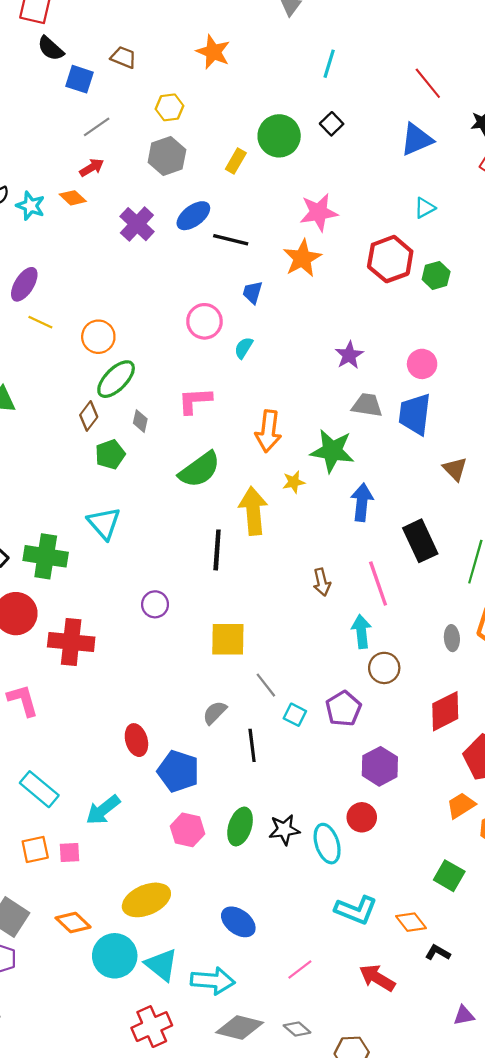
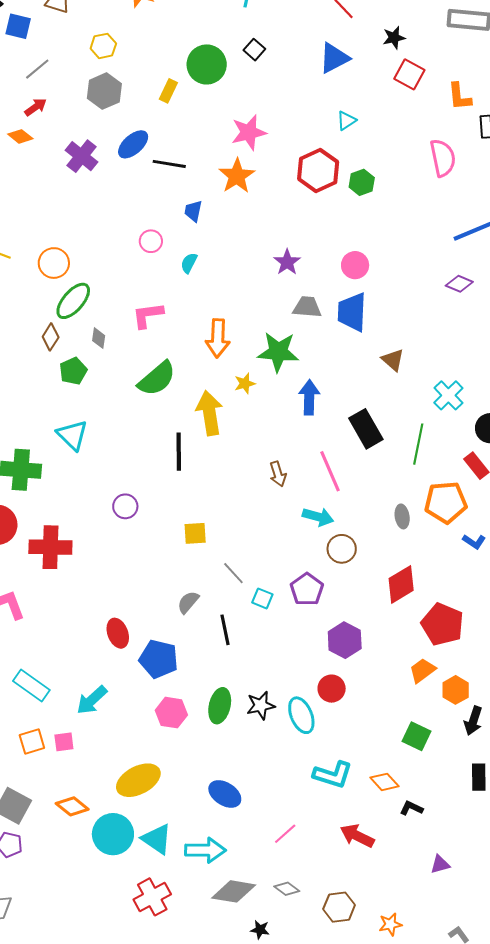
pink circle: (204, 321) -> (151, 241), size x0.7
cyan arrow: (361, 631) -> (318, 517), turned 116
yellow square: (228, 639) -> (195, 533), size x0.7

